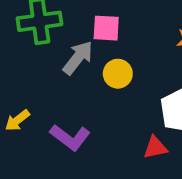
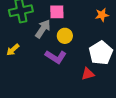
yellow arrow: (17, 120) -> (13, 50), moved
purple L-shape: (70, 137) -> (56, 57), moved

